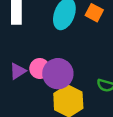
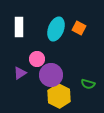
pink circle: (40, 68) -> (37, 59), moved

